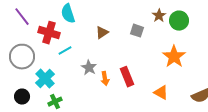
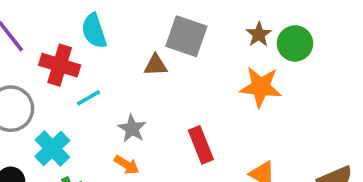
gray square: (137, 31) -> (186, 36), moved, size x1.6
brown triangle: (102, 33) -> (156, 65), turned 32
orange star: (174, 57) -> (261, 87), moved, turned -30
orange arrow: (105, 79) -> (127, 165), moved, turned -48

